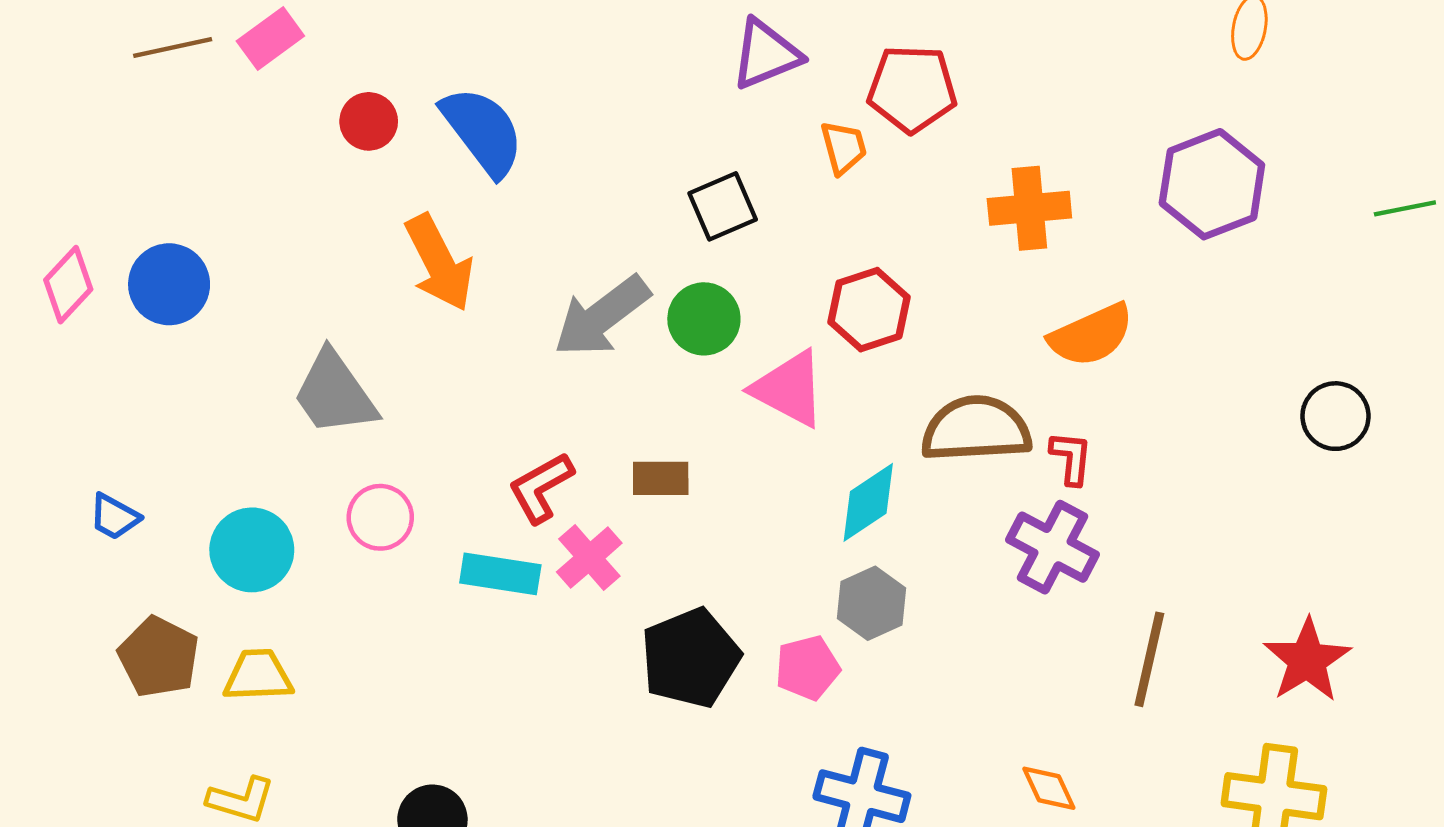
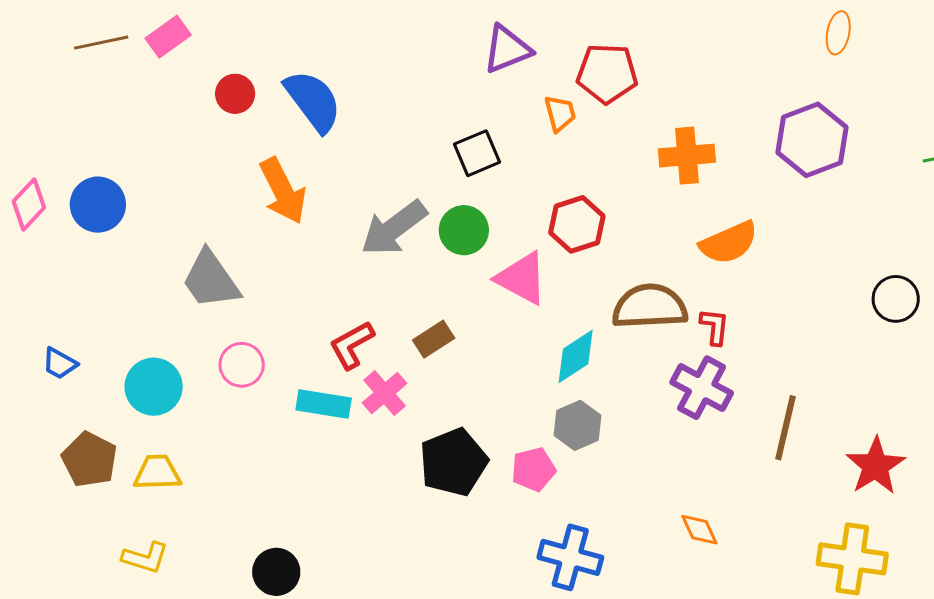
brown rectangle: (661, 478) -> (434, 339), turned -33
brown line: (1149, 659) -> (785, 428), moved
orange diamond: (1049, 788) -> (699, 530), moved

